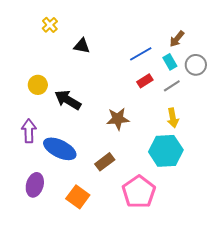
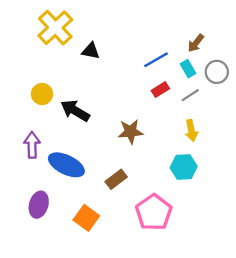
yellow cross: (50, 25) -> (55, 28), size x2.0
cyan hexagon: (166, 151) -> (184, 167), size x0.7

